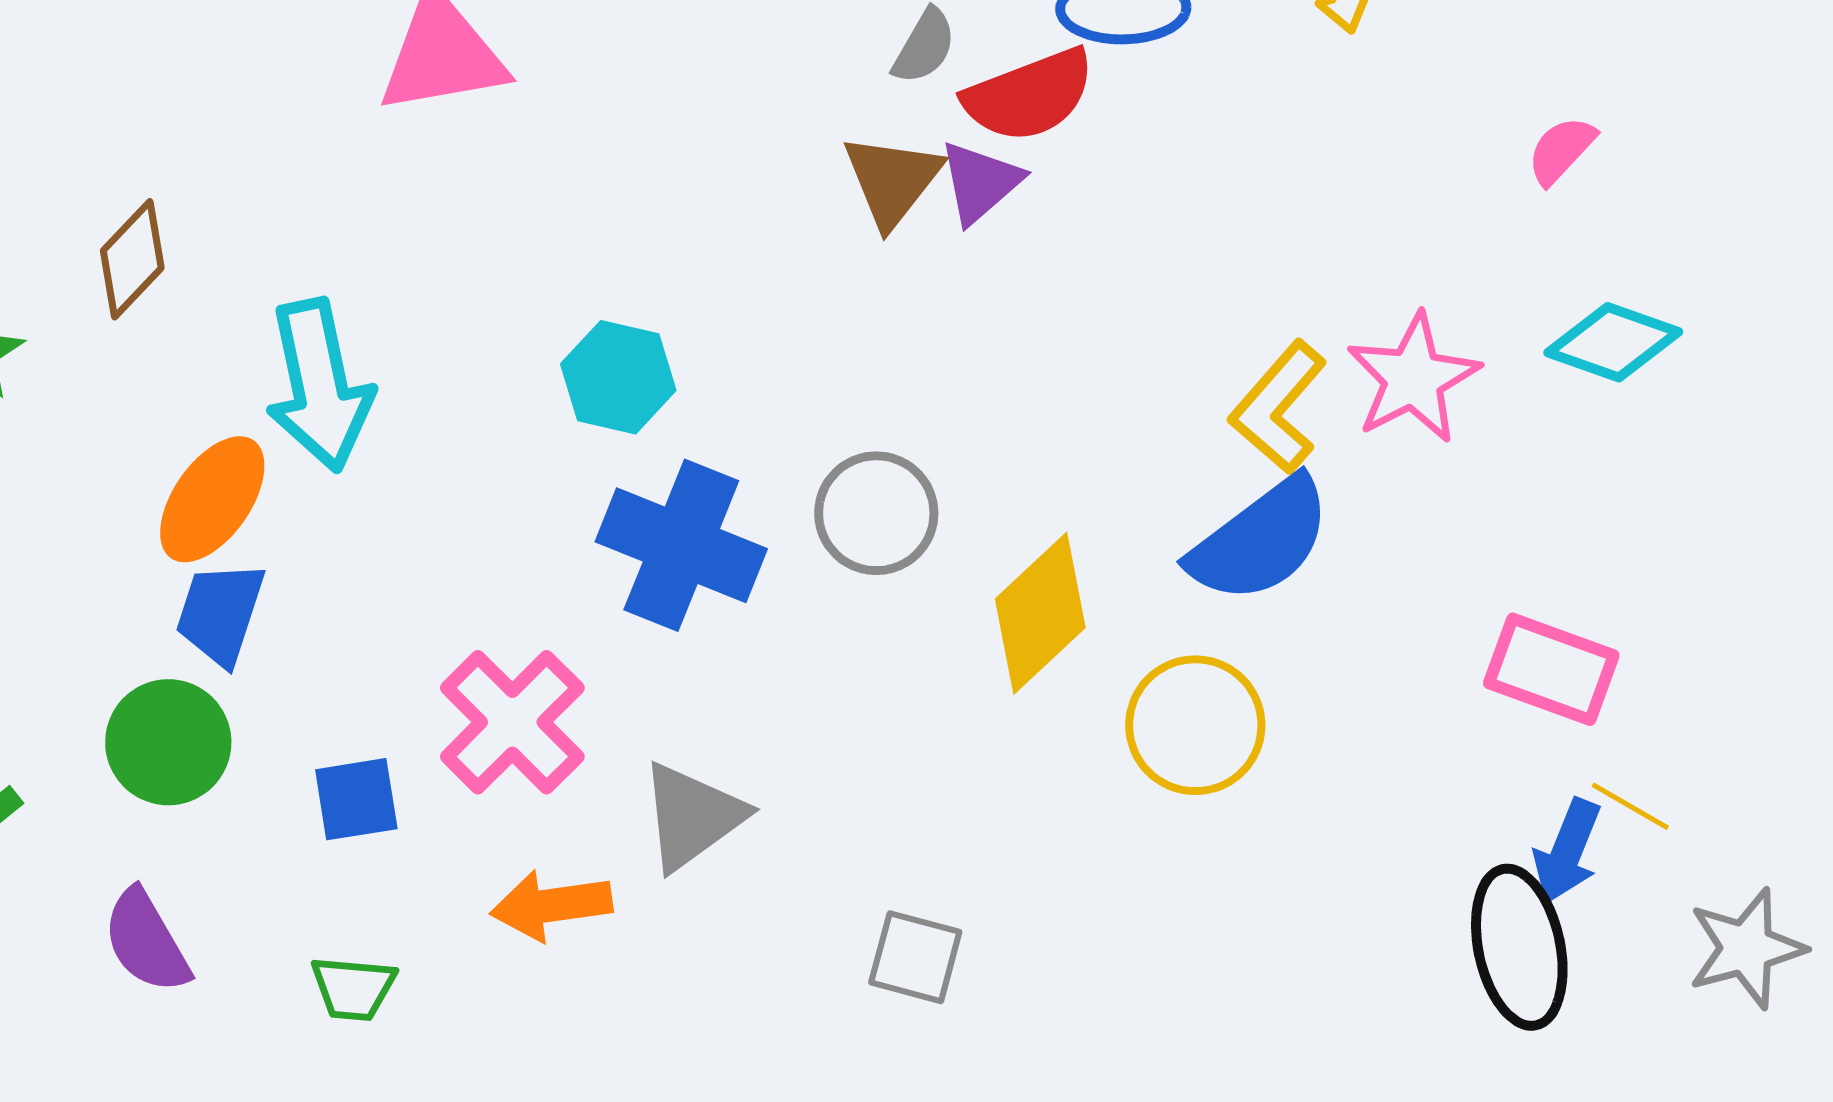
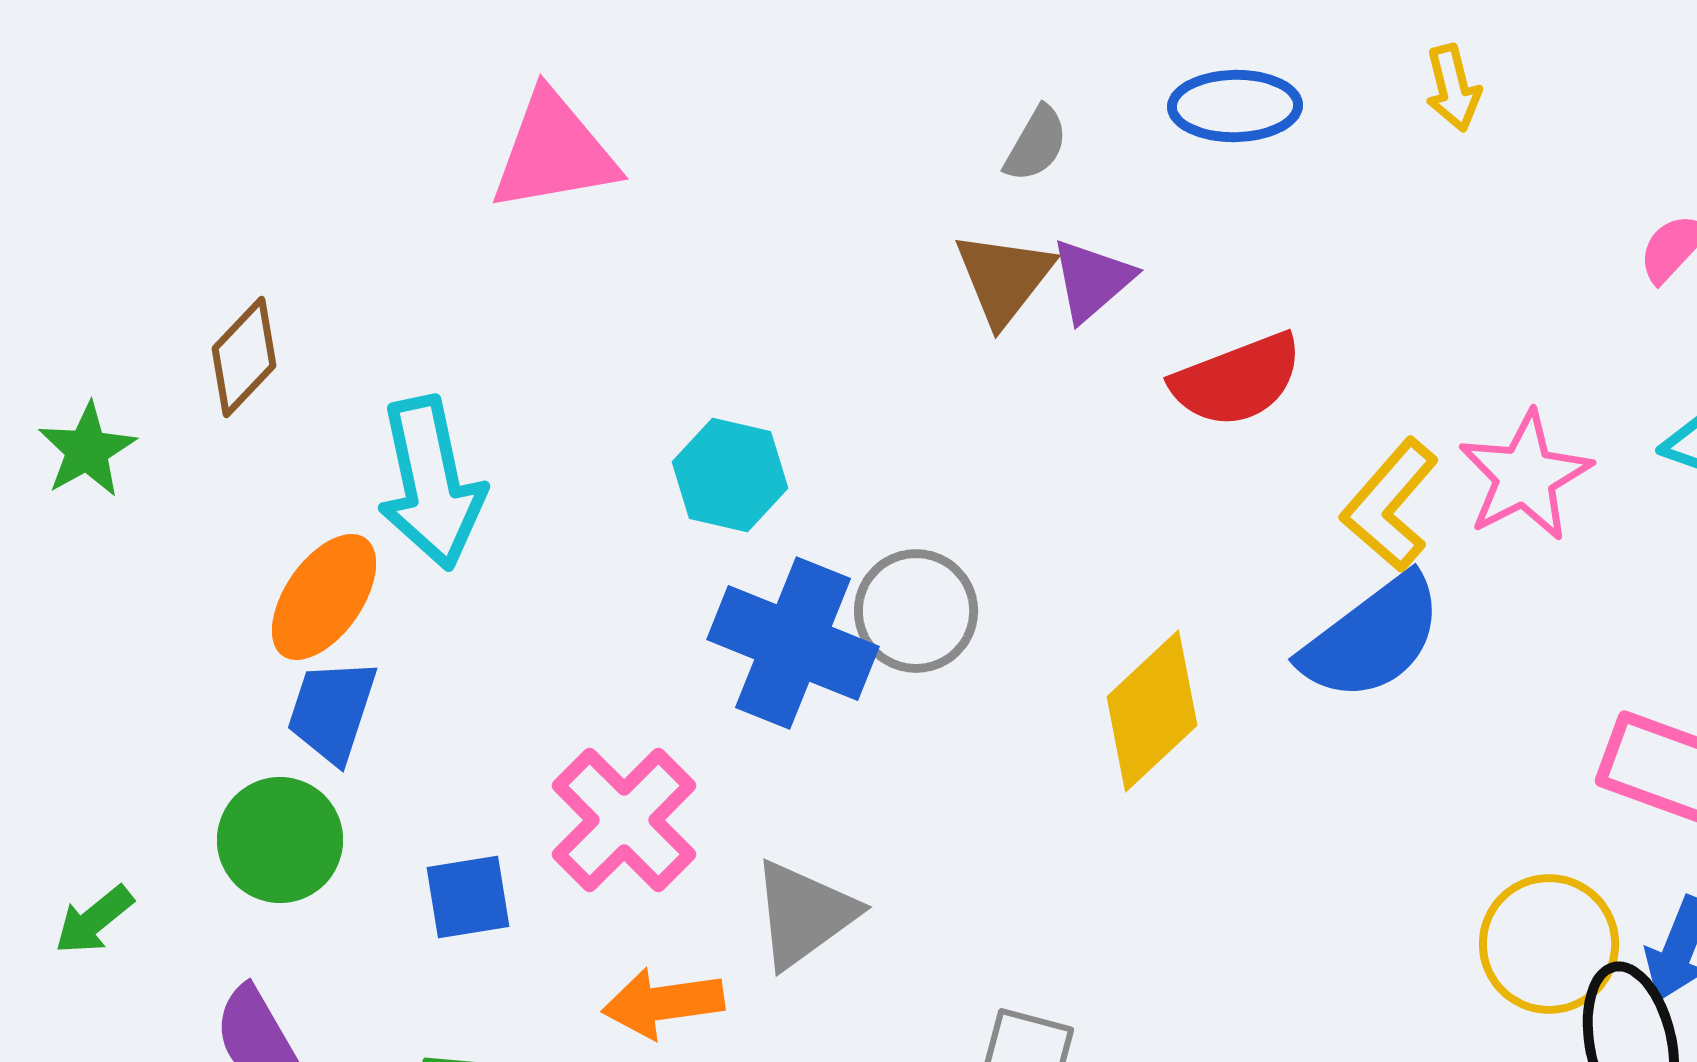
red semicircle: (1029, 95) -> (1237, 380), moved
gray circle: (876, 513) -> (916, 611), moved
yellow circle: (1195, 725) -> (1549, 944), moved

